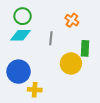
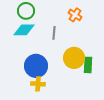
green rectangle: (85, 48) -> (88, 65), moved
blue circle: (19, 72) -> (36, 66), moved

